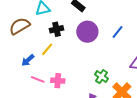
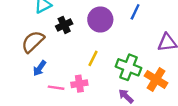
brown semicircle: (20, 26) -> (33, 42), moved
yellow line: (47, 49) -> (93, 58), moved
green cross: (101, 77) -> (128, 67), size x1.5

